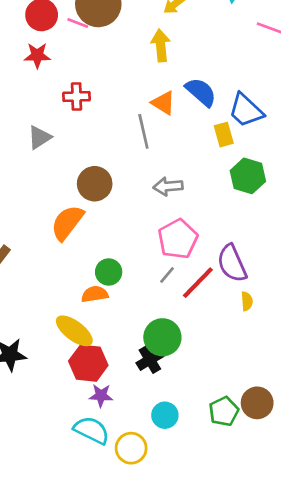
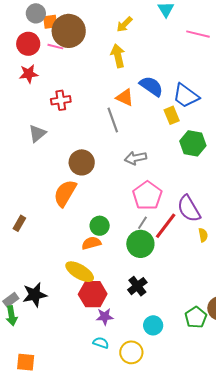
green circle: (162, 337) -> (140, 244), moved
cyan semicircle: (92, 430) -> (101, 343), size x0.6

